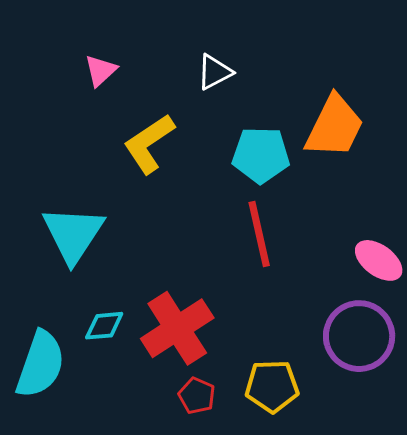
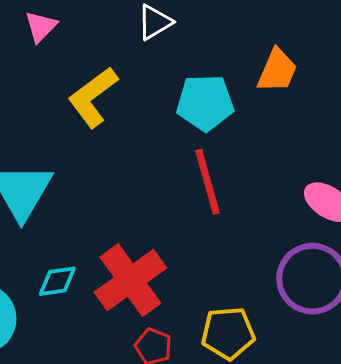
orange trapezoid: (334, 127) -> (277, 71), size x0.7

